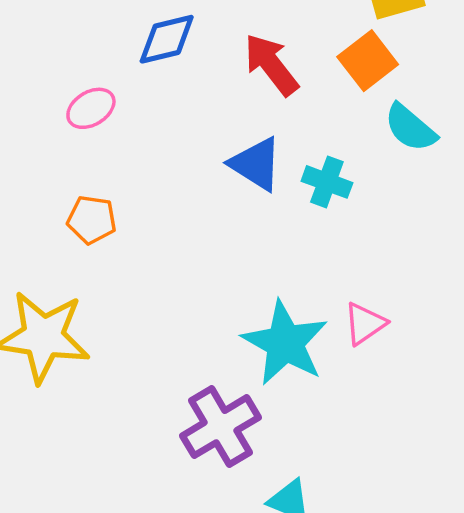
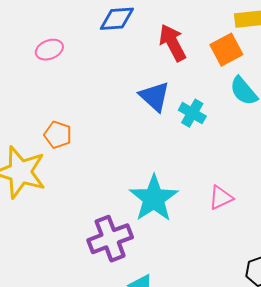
pink ellipse: (91, 108) -> (49, 50), moved
orange pentagon: (92, 220) -> (58, 135), moved
pink triangle: (365, 324) -> (221, 198), moved

